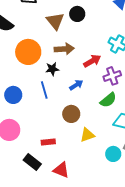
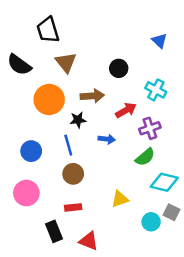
black circle: (77, 14) -> (119, 68), moved
brown triangle: (55, 21) -> (66, 62), moved
blue arrow: (76, 85) -> (107, 139), turned 40
brown circle: (71, 114) -> (73, 174), moved
black rectangle: (32, 162) -> (54, 231), turned 30

